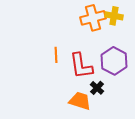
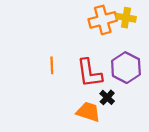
orange line: (56, 55) -> (52, 65), moved

